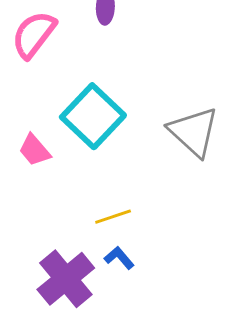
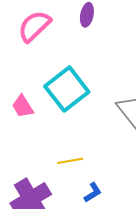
blue L-shape: (119, 258) -> (93, 192), moved, turned 90

